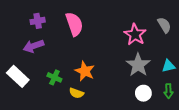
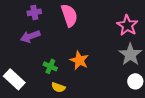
white rectangle: (18, 76) -> (14, 79), moved
yellow semicircle: (76, 93) -> (58, 87), moved

